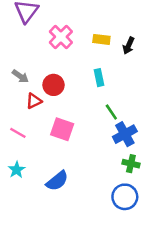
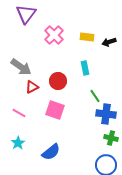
black arrow: (129, 46) -> (109, 42), turned 48
gray arrow: (20, 76) -> (21, 67), size x1.5
red circle: (54, 85) -> (58, 81), moved
blue cross: (125, 134) -> (106, 114), turned 36

